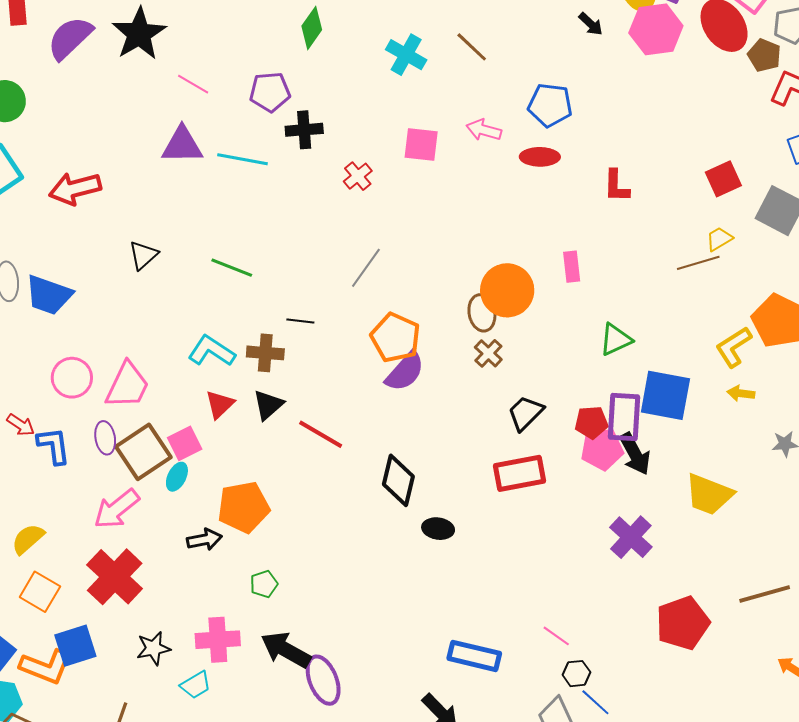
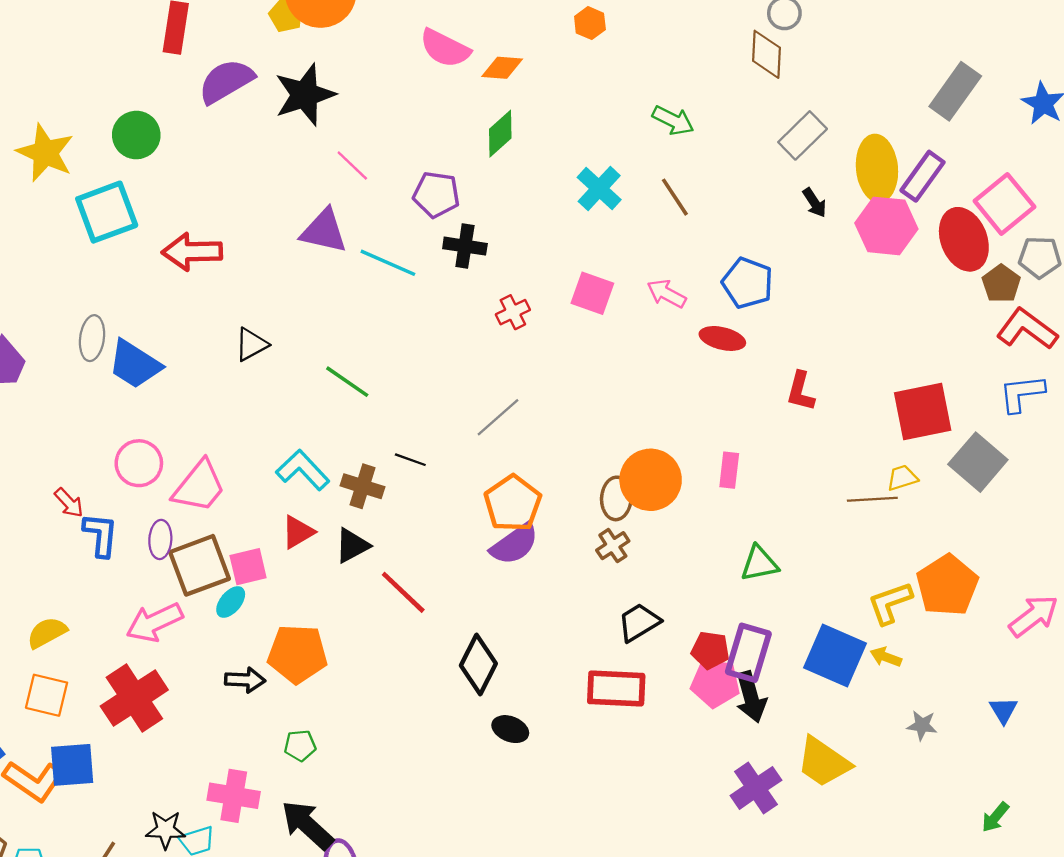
red square: (723, 179) -> (923, 411), size x1.5
blue square: (665, 395) -> (835, 655), moved
purple cross: (631, 537) -> (756, 788), moved
orange square: (40, 592) -> (47, 695), turned -30
black star: (153, 648) -> (165, 830), moved

